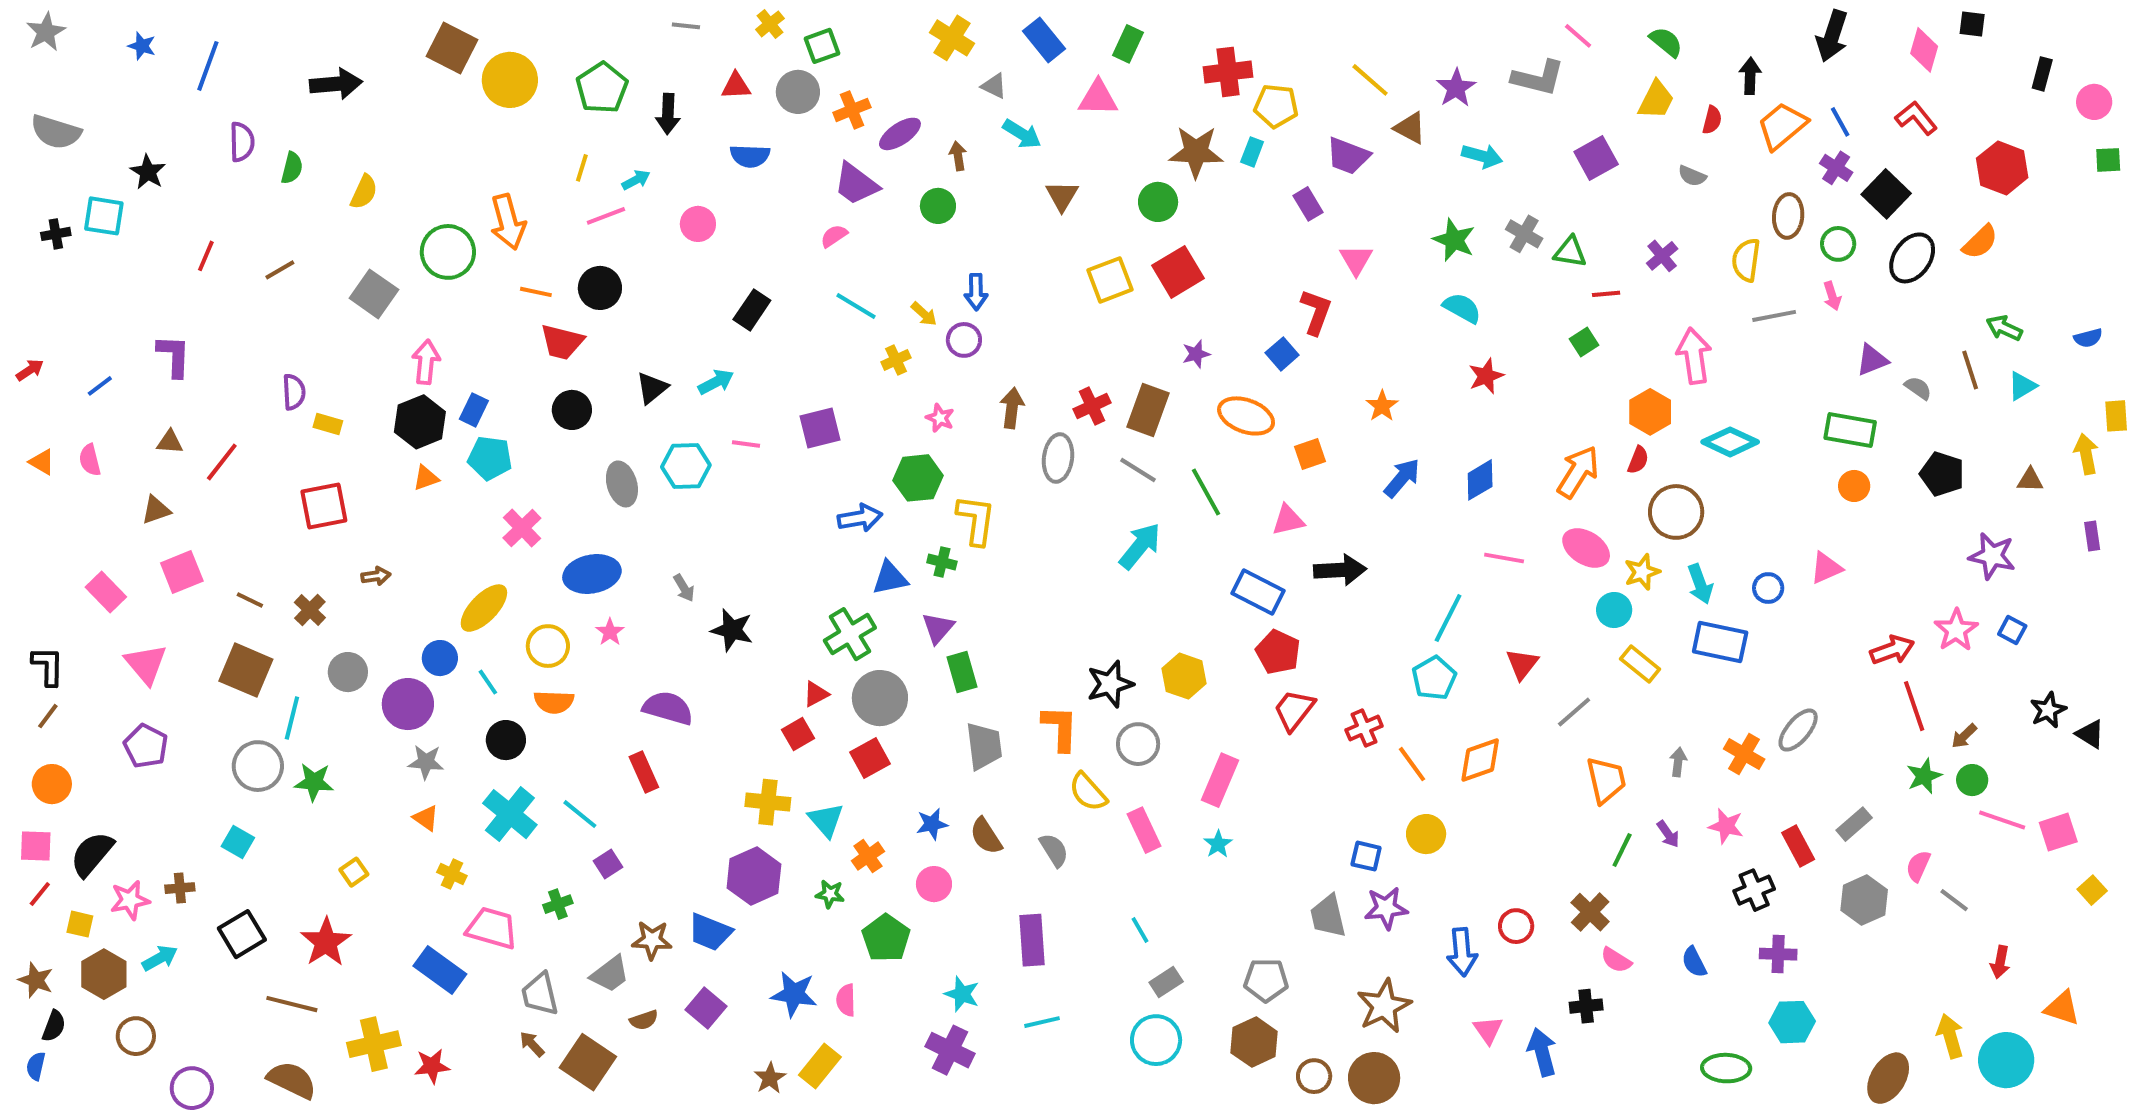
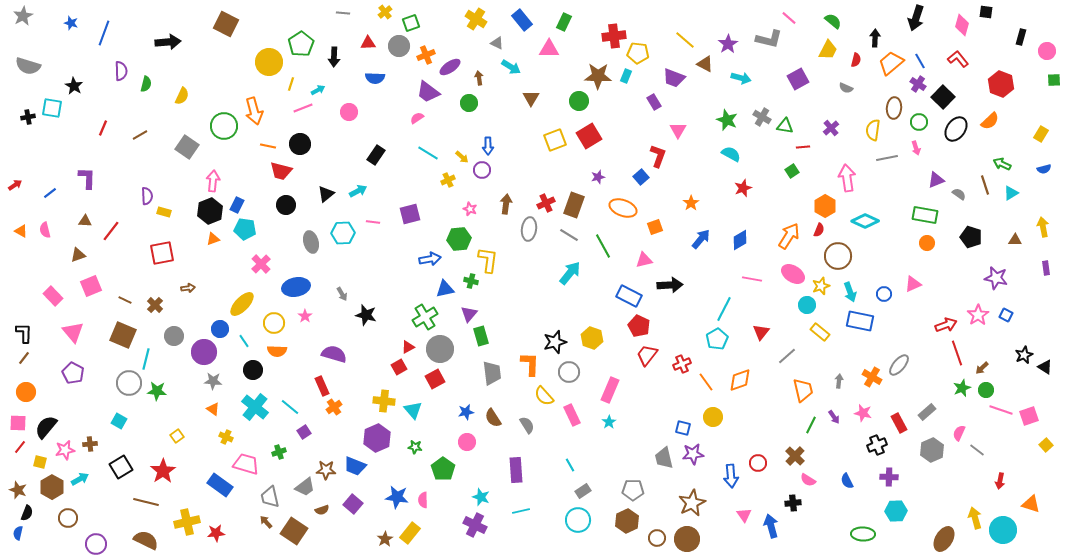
yellow circle: (510, 80) -> (269, 62), moved
yellow rectangle: (2116, 416) -> (1041, 134), moved, turned 35
orange cross: (868, 856) -> (334, 407), moved

